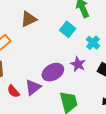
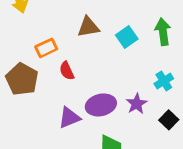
cyan square: (68, 29) -> (127, 37), moved
red semicircle: (13, 91) -> (67, 71), moved

